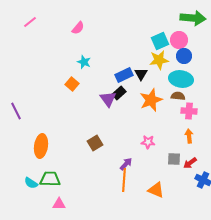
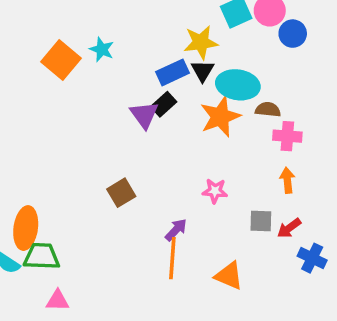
blue circle: (184, 56) -> (293, 34), moved
yellow star: (159, 60) -> (201, 42), moved
cyan ellipse: (181, 79) -> (238, 85), moved
orange square: (72, 84) -> (61, 60), moved, size x1.5
orange ellipse: (41, 146) -> (26, 228), moved

